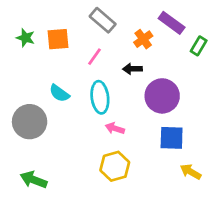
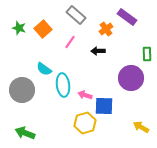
orange square: (58, 39) -> (43, 29), turned -36
green rectangle: (199, 46) -> (147, 54), moved, turned -32
purple circle: (162, 96) -> (131, 78), moved
cyan ellipse: (100, 97) -> (63, 85), moved
blue square: (172, 138) -> (104, 106), moved

